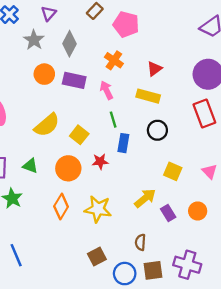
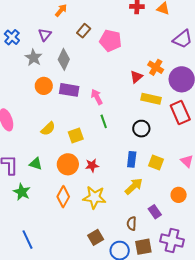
orange cross: (114, 60) -> (156, 67), moved
yellow rectangle: (148, 96) -> (151, 99), moved
yellow semicircle: (47, 125) -> (48, 129), size x0.7
yellow square: (79, 135) -> (76, 136), turned 35
blue rectangle: (123, 143) -> (132, 159), moved
red star: (100, 162) -> (92, 165), moved
purple rectangle: (168, 213) -> (155, 212), moved

